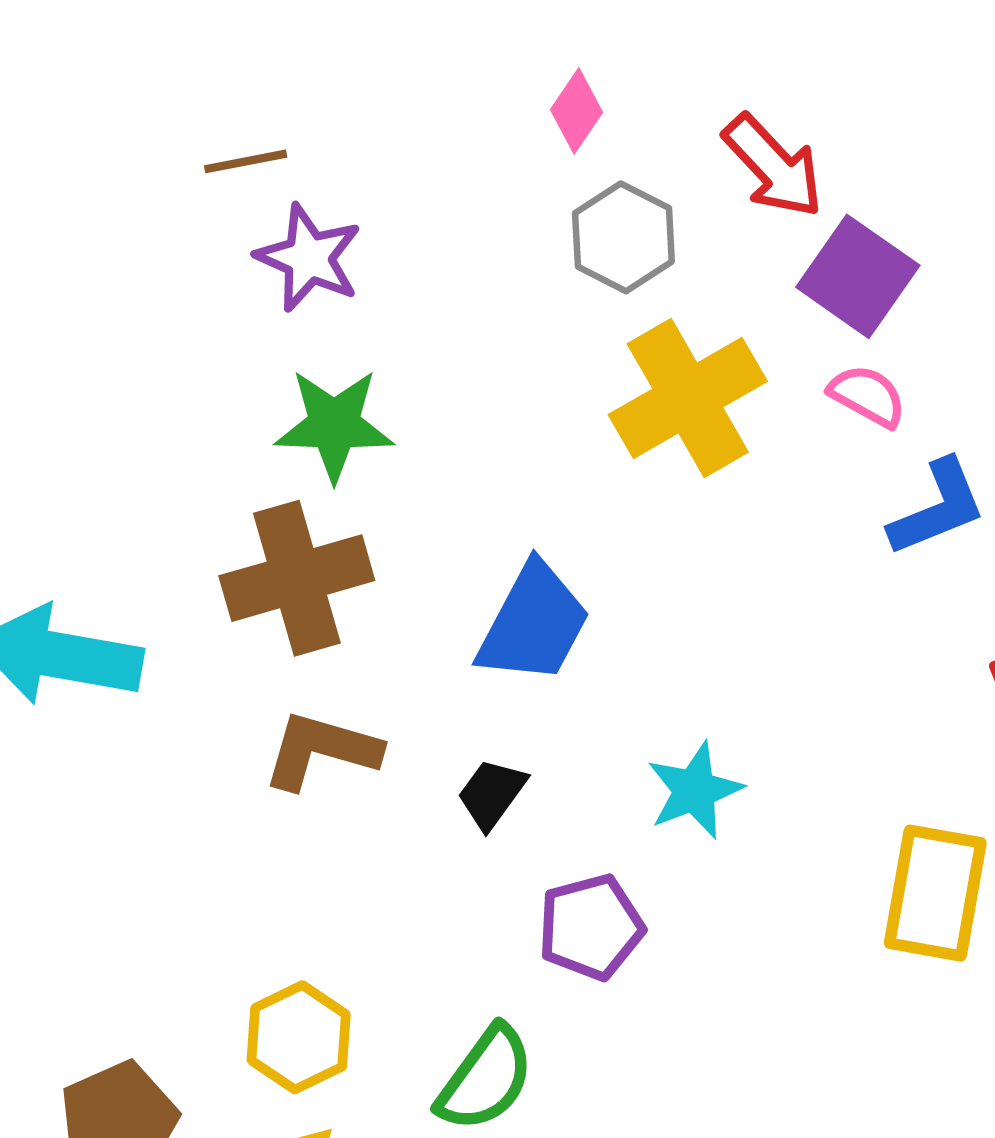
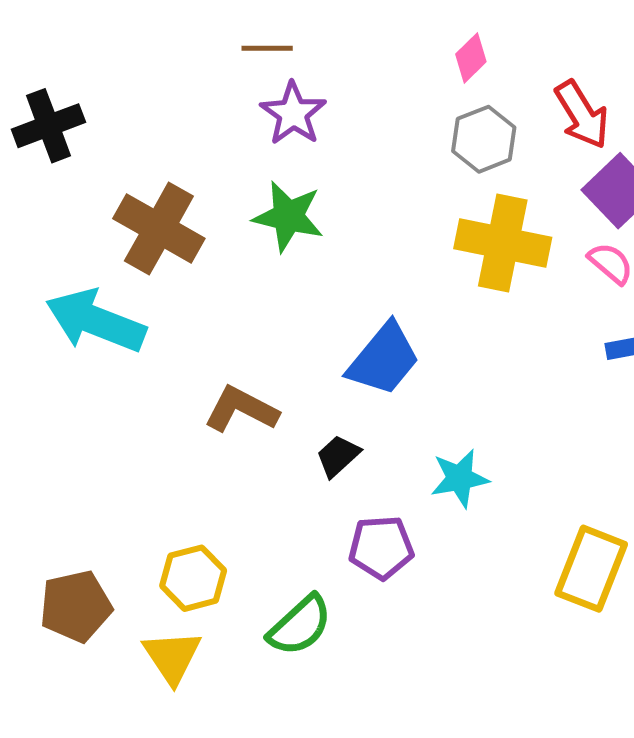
yellow cross: (688, 398) -> (503, 243), turned 30
brown cross: (297, 578) -> (159, 229), moved, turned 34

